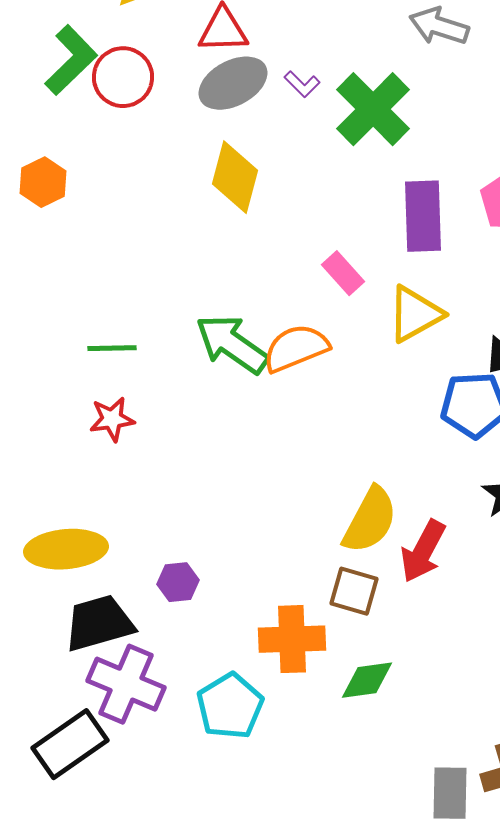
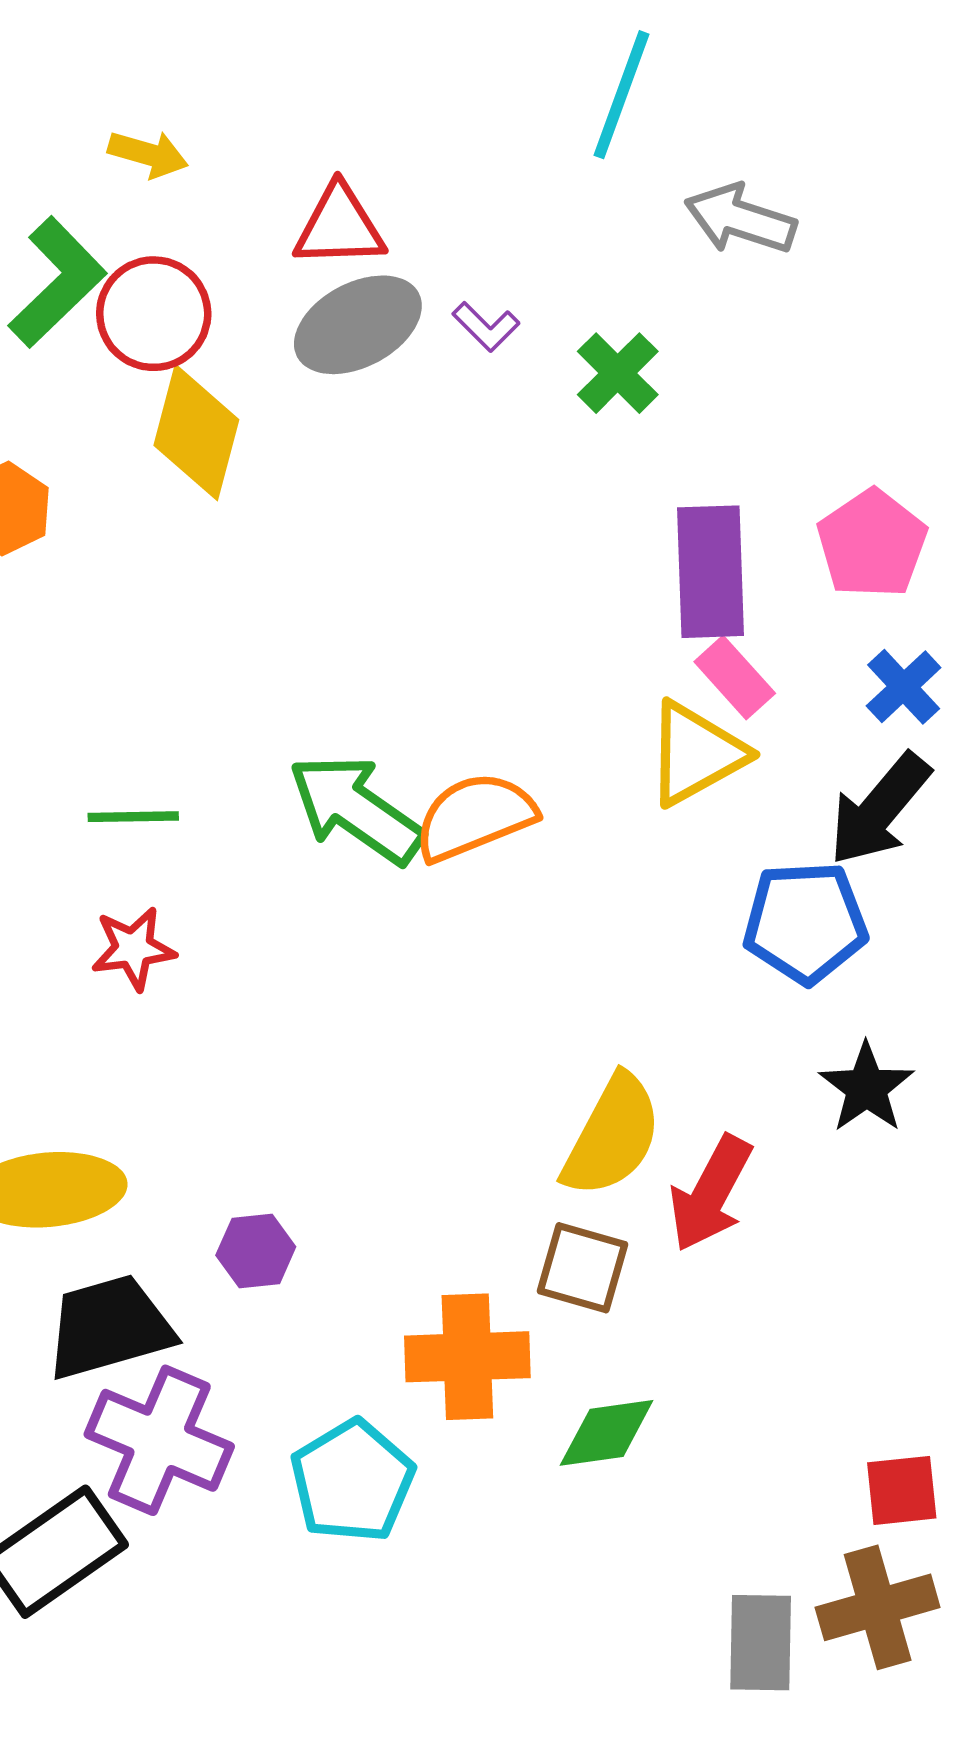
green cross: (373, 109) -> (618, 373), size x0.6
yellow diamond: (235, 177) -> (196, 432), moved
pink rectangle: (343, 273) -> (735, 677), moved

